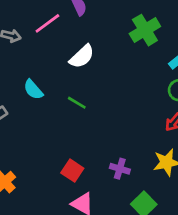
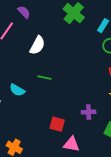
cyan semicircle: (33, 90) -> (17, 90), moved

